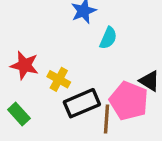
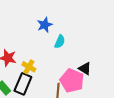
black rectangle: (82, 103) -> (23, 84), moved, turned -45

